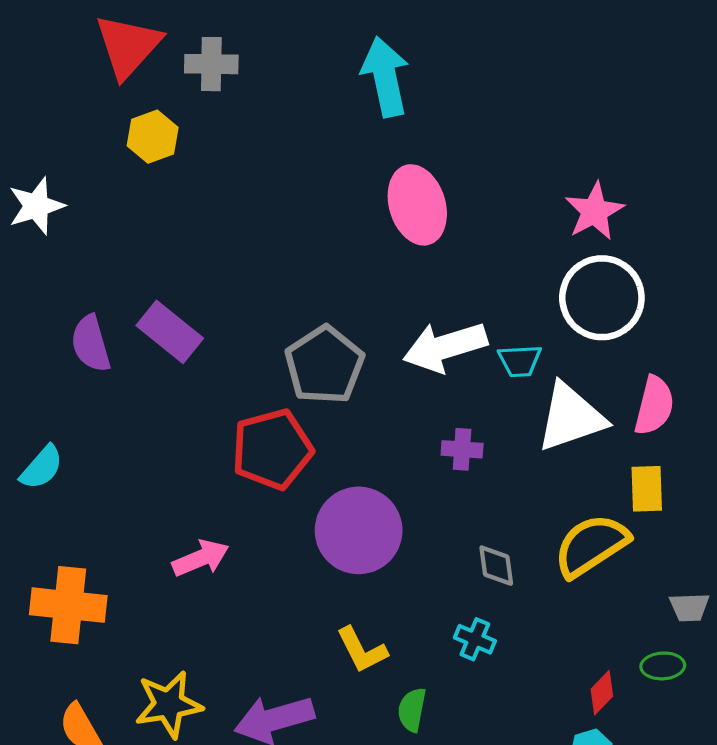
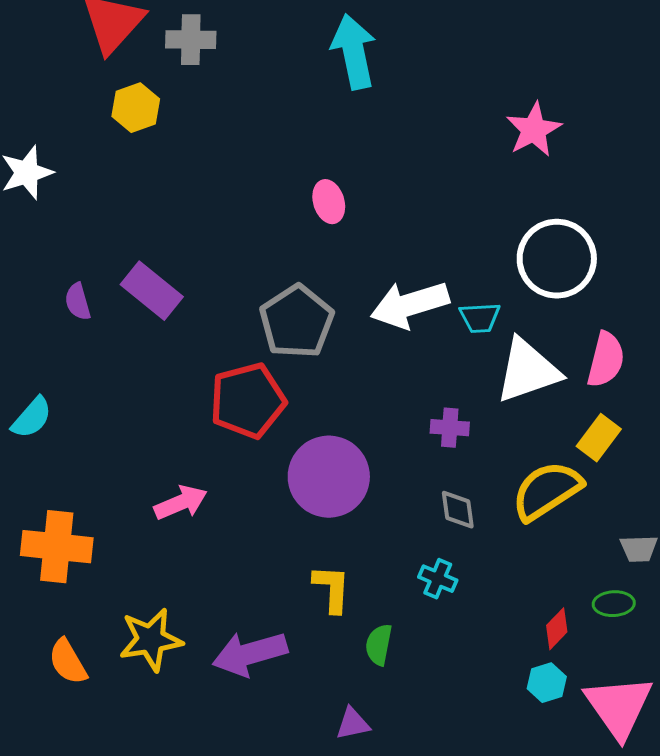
pink ellipse: (417, 205) -> (329, 202), moved, size x0.6
pink star: (594, 211) -> (534, 130), moved
purple semicircle: (91, 344) -> (78, 302), size x0.7
purple cross: (462, 449) -> (450, 428), moved
yellow rectangle: (647, 489) -> (599, 438), turned 39
yellow L-shape: (362, 650) -> (332, 589), turned -150

